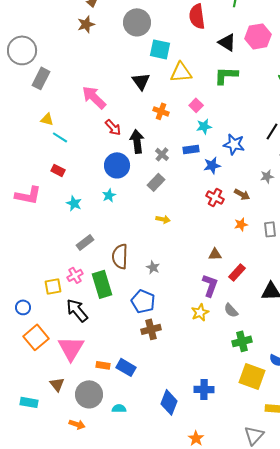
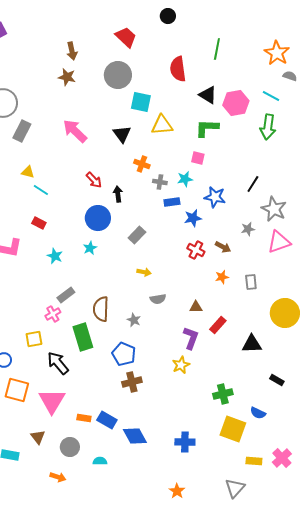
brown star: (86, 24) -> (67, 77), turned 30
pink hexagon: (258, 36) -> (236, 103), moved
pink arrow: (94, 97) -> (75, 131), moved
pink square: (196, 105) -> (198, 158), moved, turned -32
black arrow: (137, 141) -> (118, 194), size x0.7
gray cross: (162, 154) -> (160, 182), moved, turned -32
pink cross: (75, 275) -> (53, 314), moved
gray semicircle: (231, 310) -> (158, 299), moved, turned -56
orange square: (36, 337) -> (17, 390), turned -35
gray circle: (89, 394) -> (70, 447), size x0.7
blue diamond: (169, 402) -> (135, 436), moved, turned -50

